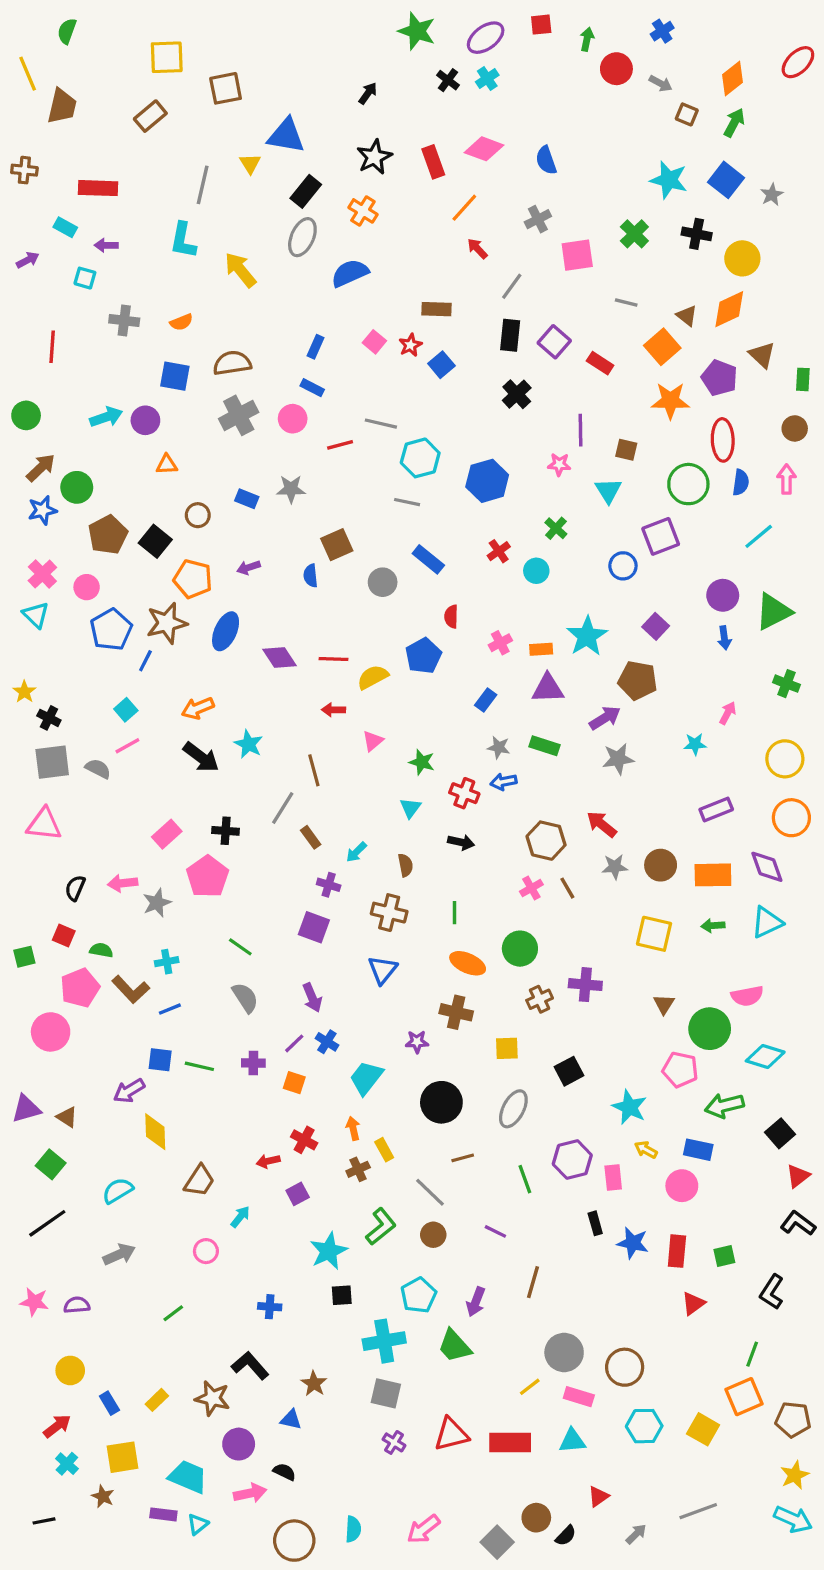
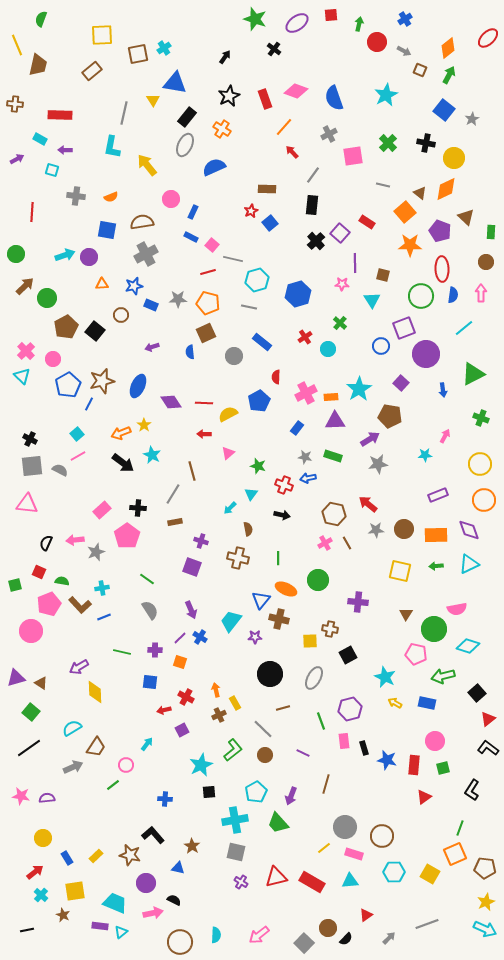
cyan cross: (487, 79) -> (164, 48), moved
blue semicircle: (546, 160) -> (334, 98), size x1.4
cyan star: (669, 180) -> (386, 95), moved, turned 30
pink square: (374, 342) -> (212, 245), moved
purple square: (554, 342) -> (340, 233), moved
pink circle: (293, 419) -> (171, 199), moved
blue star: (42, 510) -> (134, 286), moved
orange pentagon: (193, 579) -> (208, 303), moved
purple circle: (723, 595) -> (426, 354), moved, size x1.4
pink cross: (500, 643) -> (306, 393), size x1.5
yellow star: (24, 692) -> (144, 425), moved
brown rectangle: (311, 837) -> (175, 522), moved, turned -64
cyan arrow: (356, 852) -> (230, 508), moved
blue triangle: (383, 970) -> (261, 600), moved
brown cross: (540, 999) -> (330, 629), moved, turned 35
blue square: (160, 1060) -> (150, 682), moved
cyan trapezoid: (366, 1078) -> (231, 621), moved
pink rectangle: (613, 1177) -> (344, 741), moved
brown trapezoid: (199, 1181) -> (96, 747), moved
pink circle: (682, 1186) -> (435, 741), moved
green line: (173, 1313) -> (113, 785), moved
red rectangle: (510, 1442) -> (312, 882), turned 30

